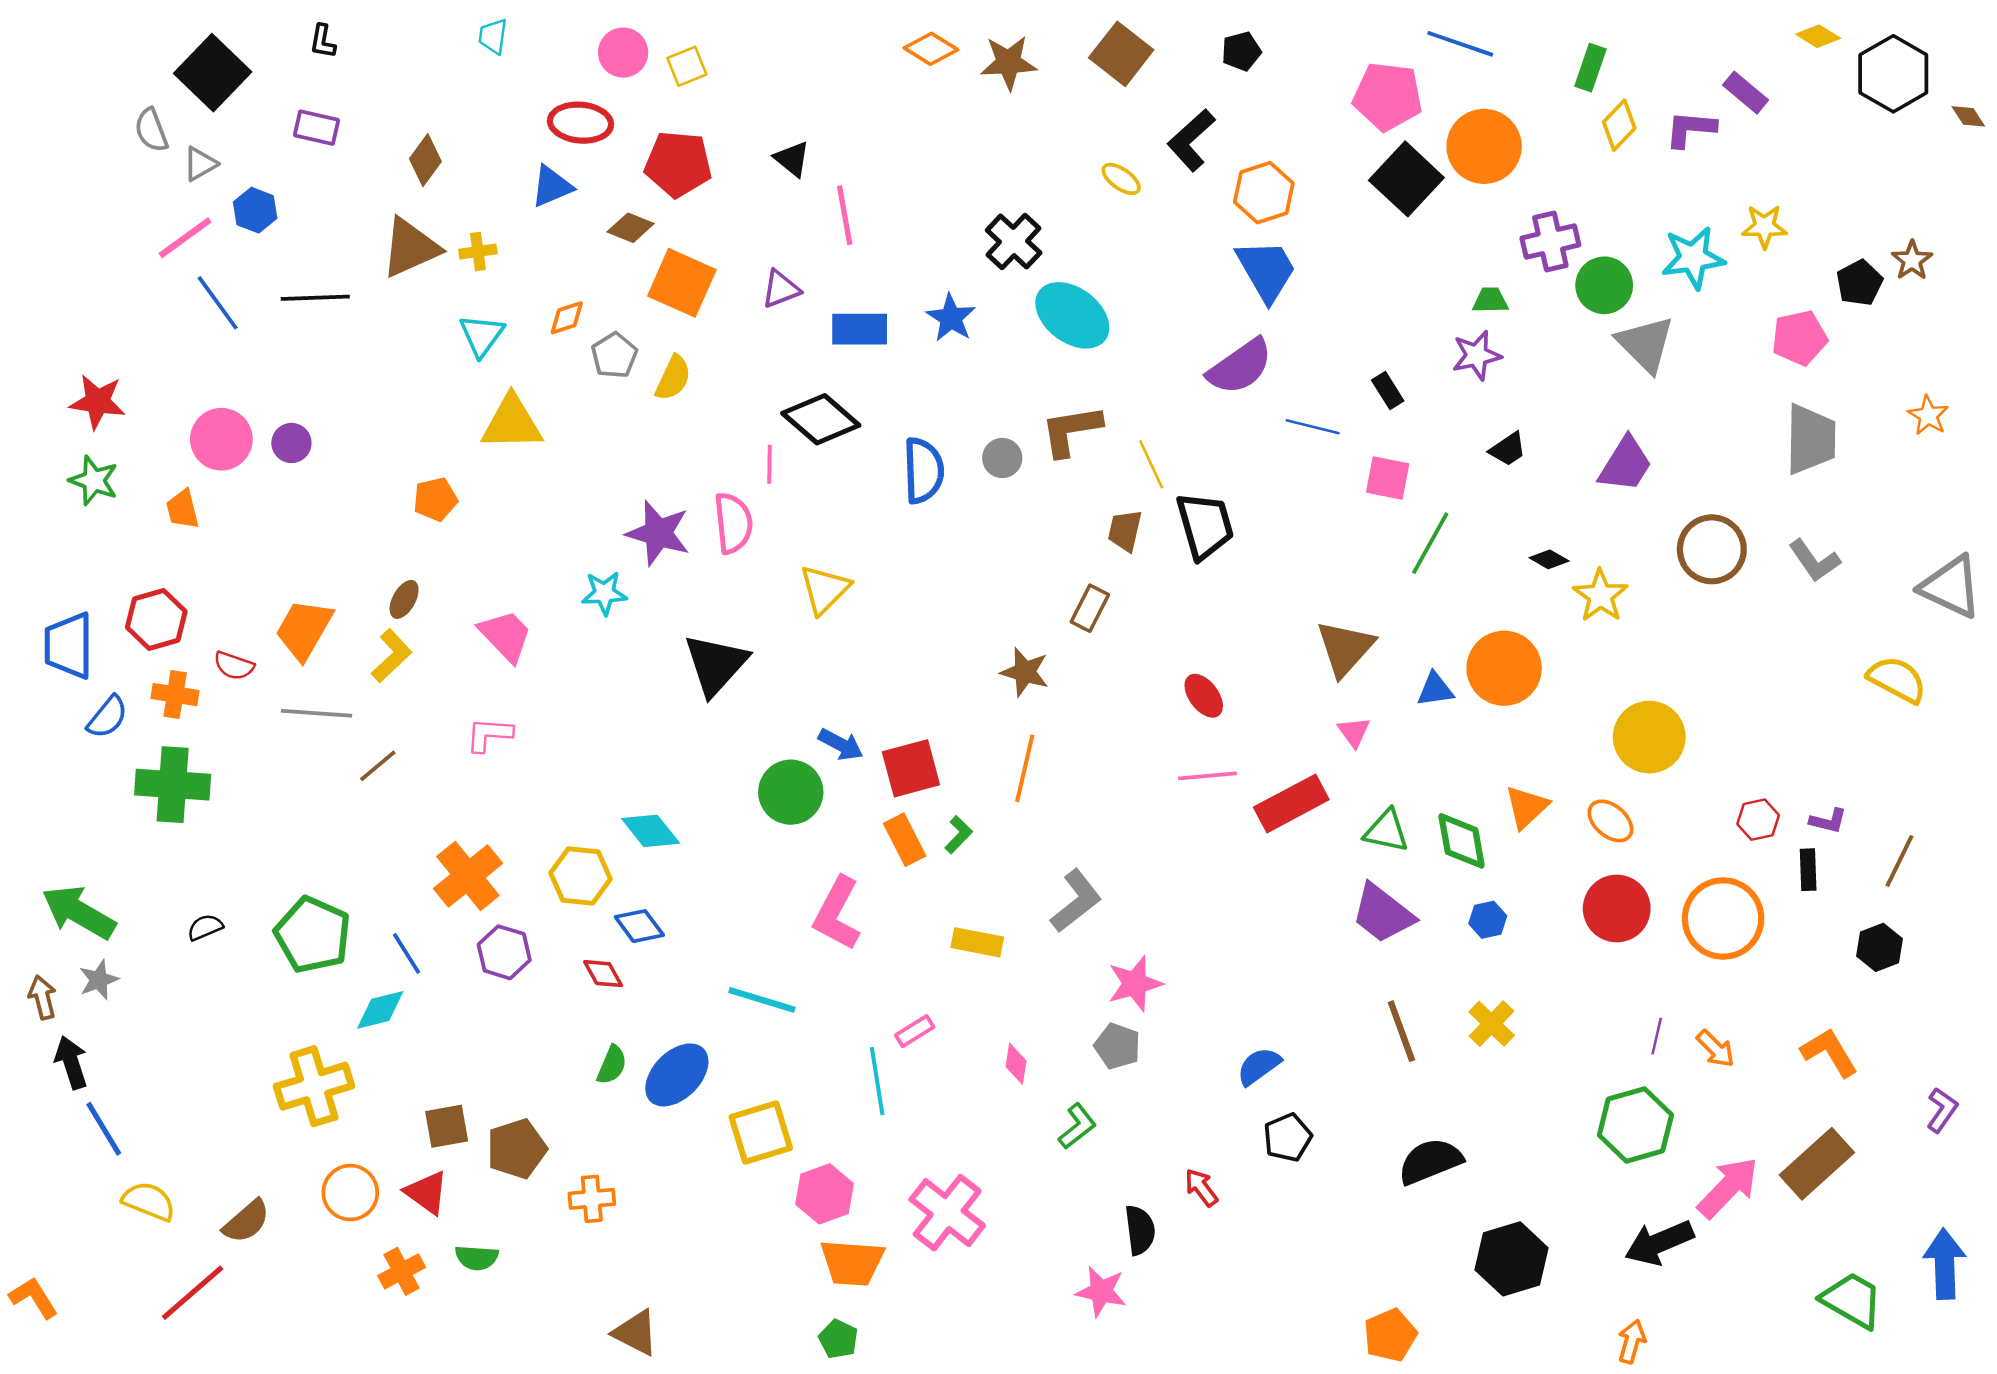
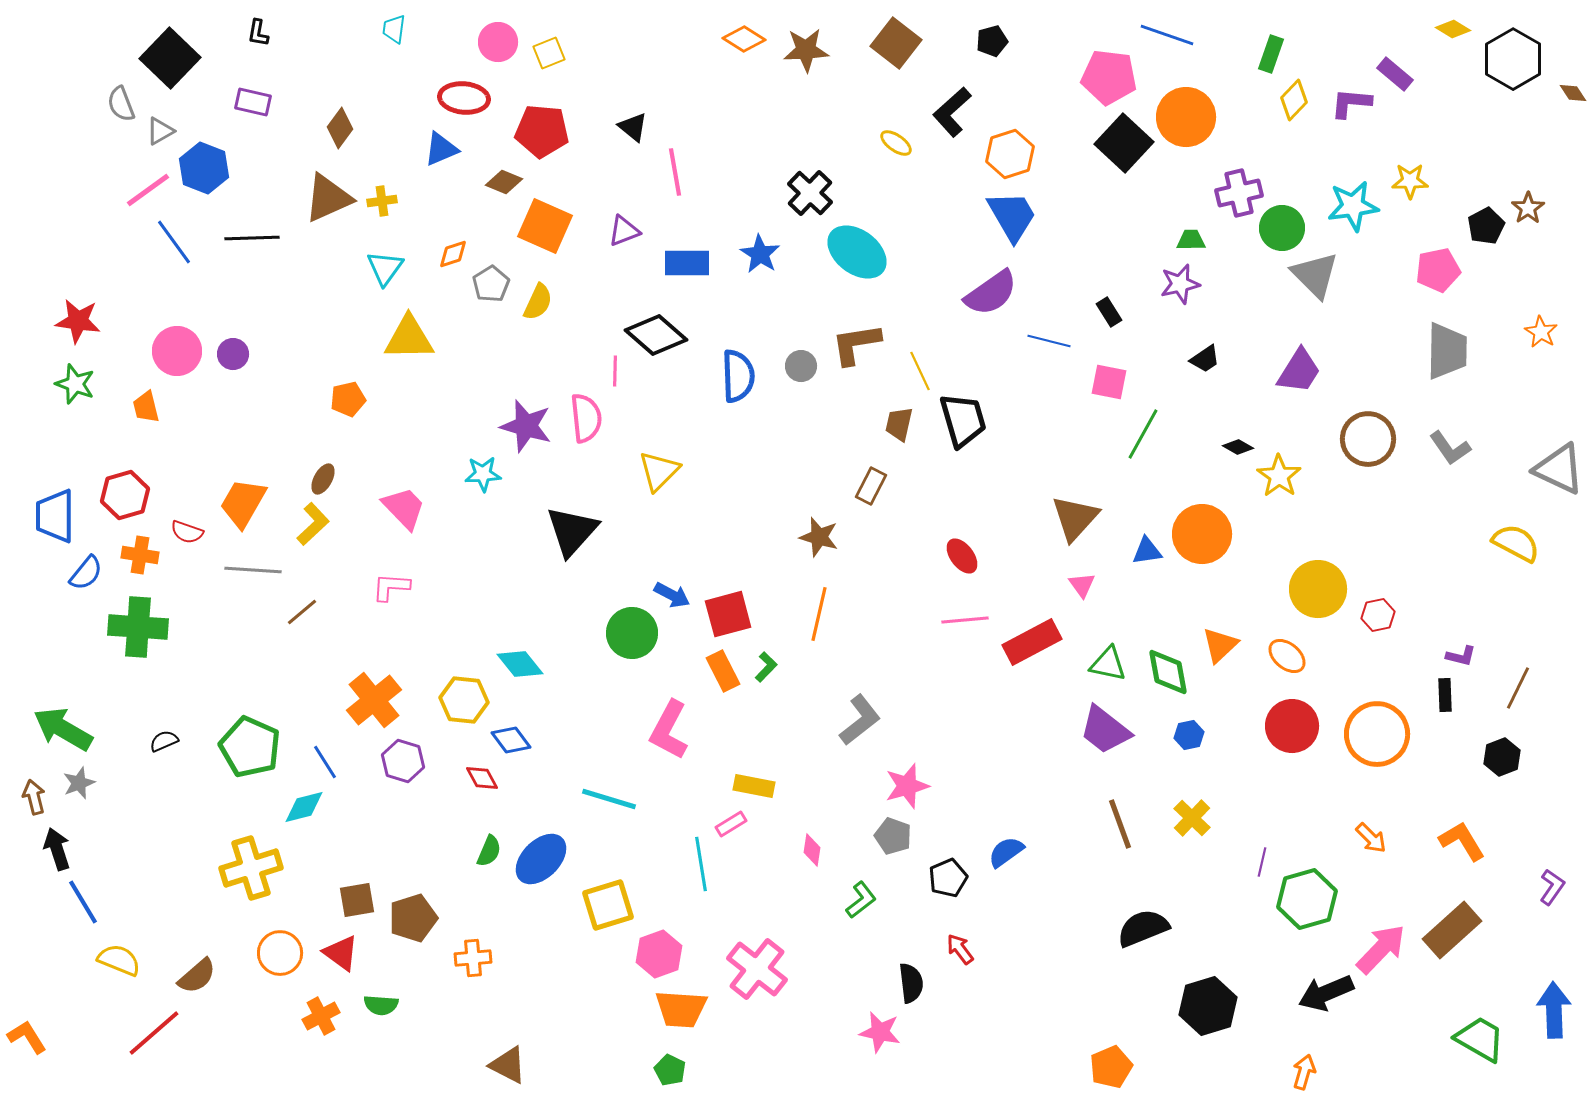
blue hexagon: (255, 210) -> (204, 168), size x1.4
red hexagon: (1758, 820) -> (1378, 615), moved
yellow rectangle: (977, 942) -> (754, 786), moved
purple line: (1657, 1036) -> (1262, 862), moved
black pentagon: (1288, 1138) -> (948, 878), moved

